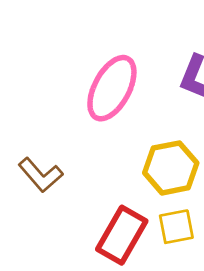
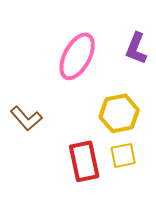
red rectangle: (122, 235) -> (84, 161), turned -42

